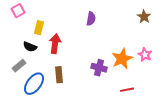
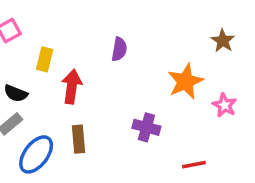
purple semicircle: (91, 19) -> (119, 49), moved
black semicircle: (30, 47) -> (16, 93), moved
orange star: (122, 59) -> (185, 81), moved

